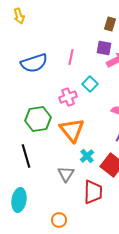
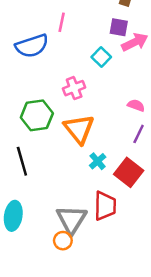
pink line: (71, 57) -> (62, 22), moved
cyan square: (90, 84) -> (101, 57), moved
gray triangle: (66, 174) -> (72, 220), moved, size x1.5

